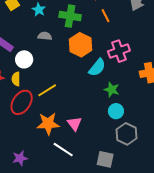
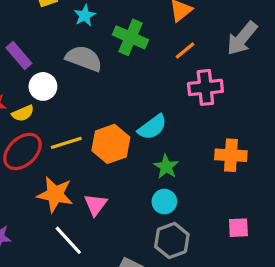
orange line: (105, 16) -> (185, 50), turned 64
gray semicircle: (45, 36) -> (84, 58), size x1.6
orange hexagon: (81, 45) -> (111, 144), moved
pink cross: (119, 51) -> (205, 87), moved
yellow semicircle: (16, 79) -> (23, 113), turned -128

